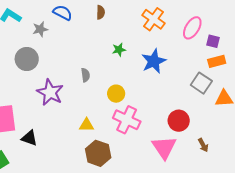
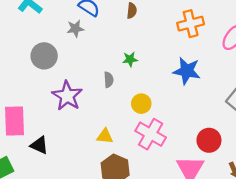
orange cross: (153, 19) -> (191, 24), turned 35
gray star: (40, 29) -> (75, 29), moved
green star: (119, 50) -> (130, 59), moved
blue star: (154, 61) -> (187, 71), turned 30

